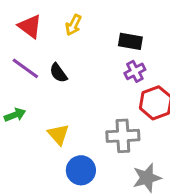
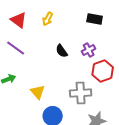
black rectangle: (130, 41) -> (95, 19), moved
black semicircle: (58, 73) -> (62, 51), moved

